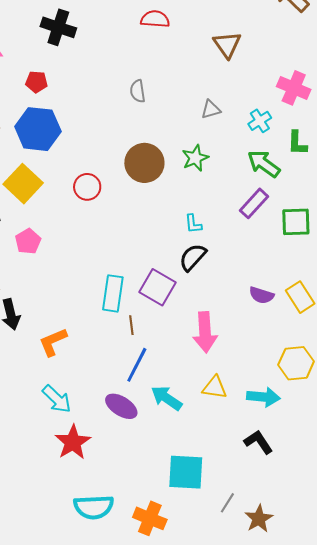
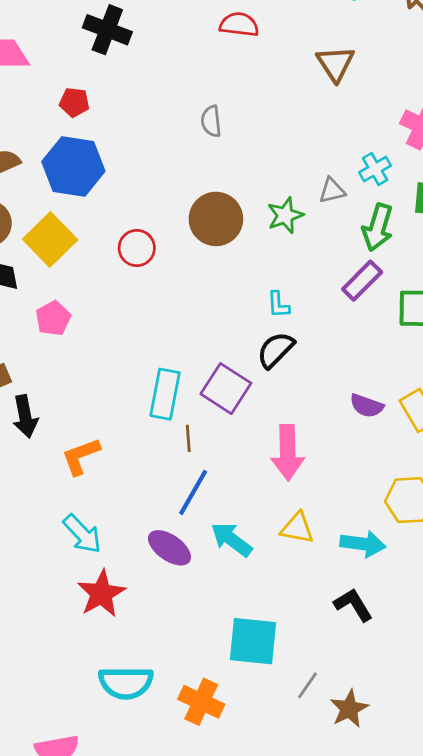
gray triangle: (211, 109) -> (332, 191), moved
green arrow: (264, 164) -> (378, 227), turned -112

